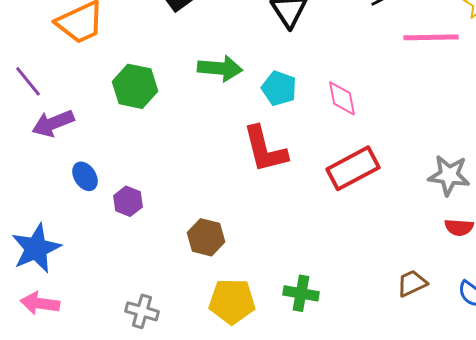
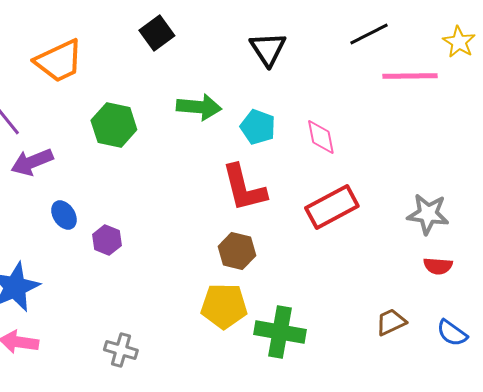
brown hexagon: (206, 237) -> (237, 251), moved
green cross: (301, 293) -> (280, 332), size x1.4
yellow pentagon: (232, 301) -> (224, 306), moved

